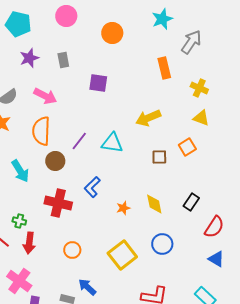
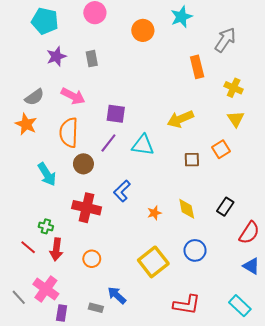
cyan star: (162, 19) -> (181, 17), moved
purple square: (98, 83) -> (116, 114), moved
yellow triangle: (201, 118) -> (236, 119), turned 36
orange circle: (72, 250) -> (92, 259), moved

